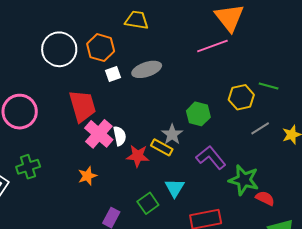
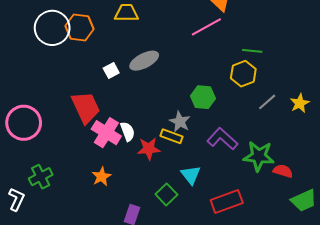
orange hexagon: (101, 48) -> (80, 27), moved
white circle: (59, 49) -> (52, 28), moved
green line: (269, 86) -> (252, 51), moved

